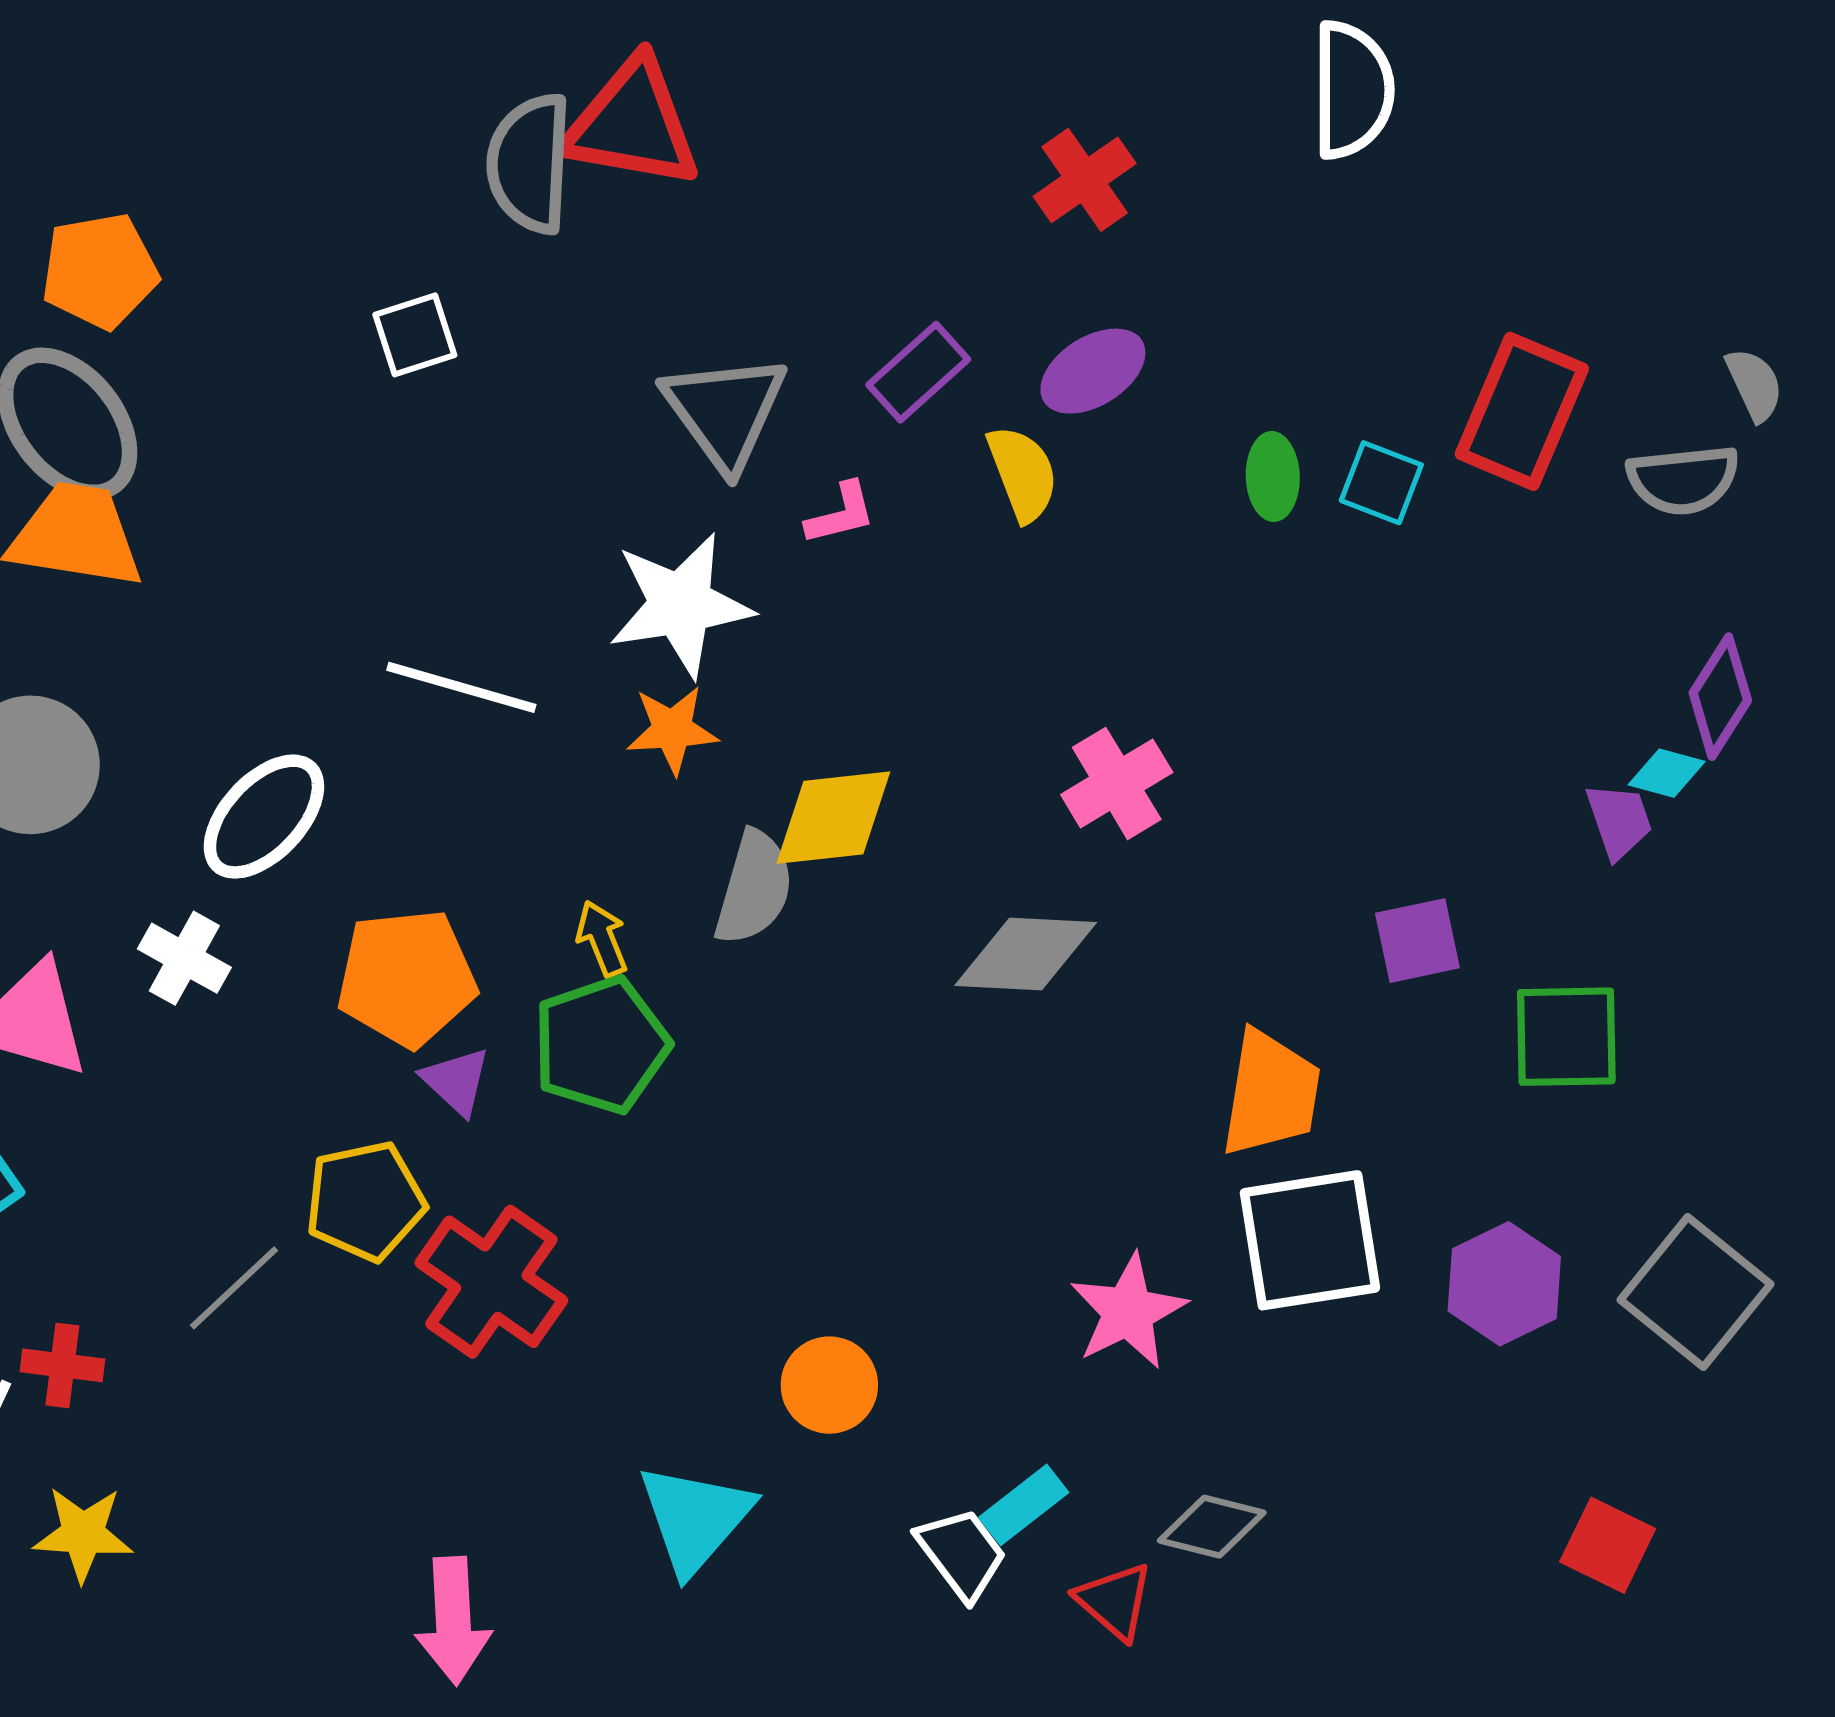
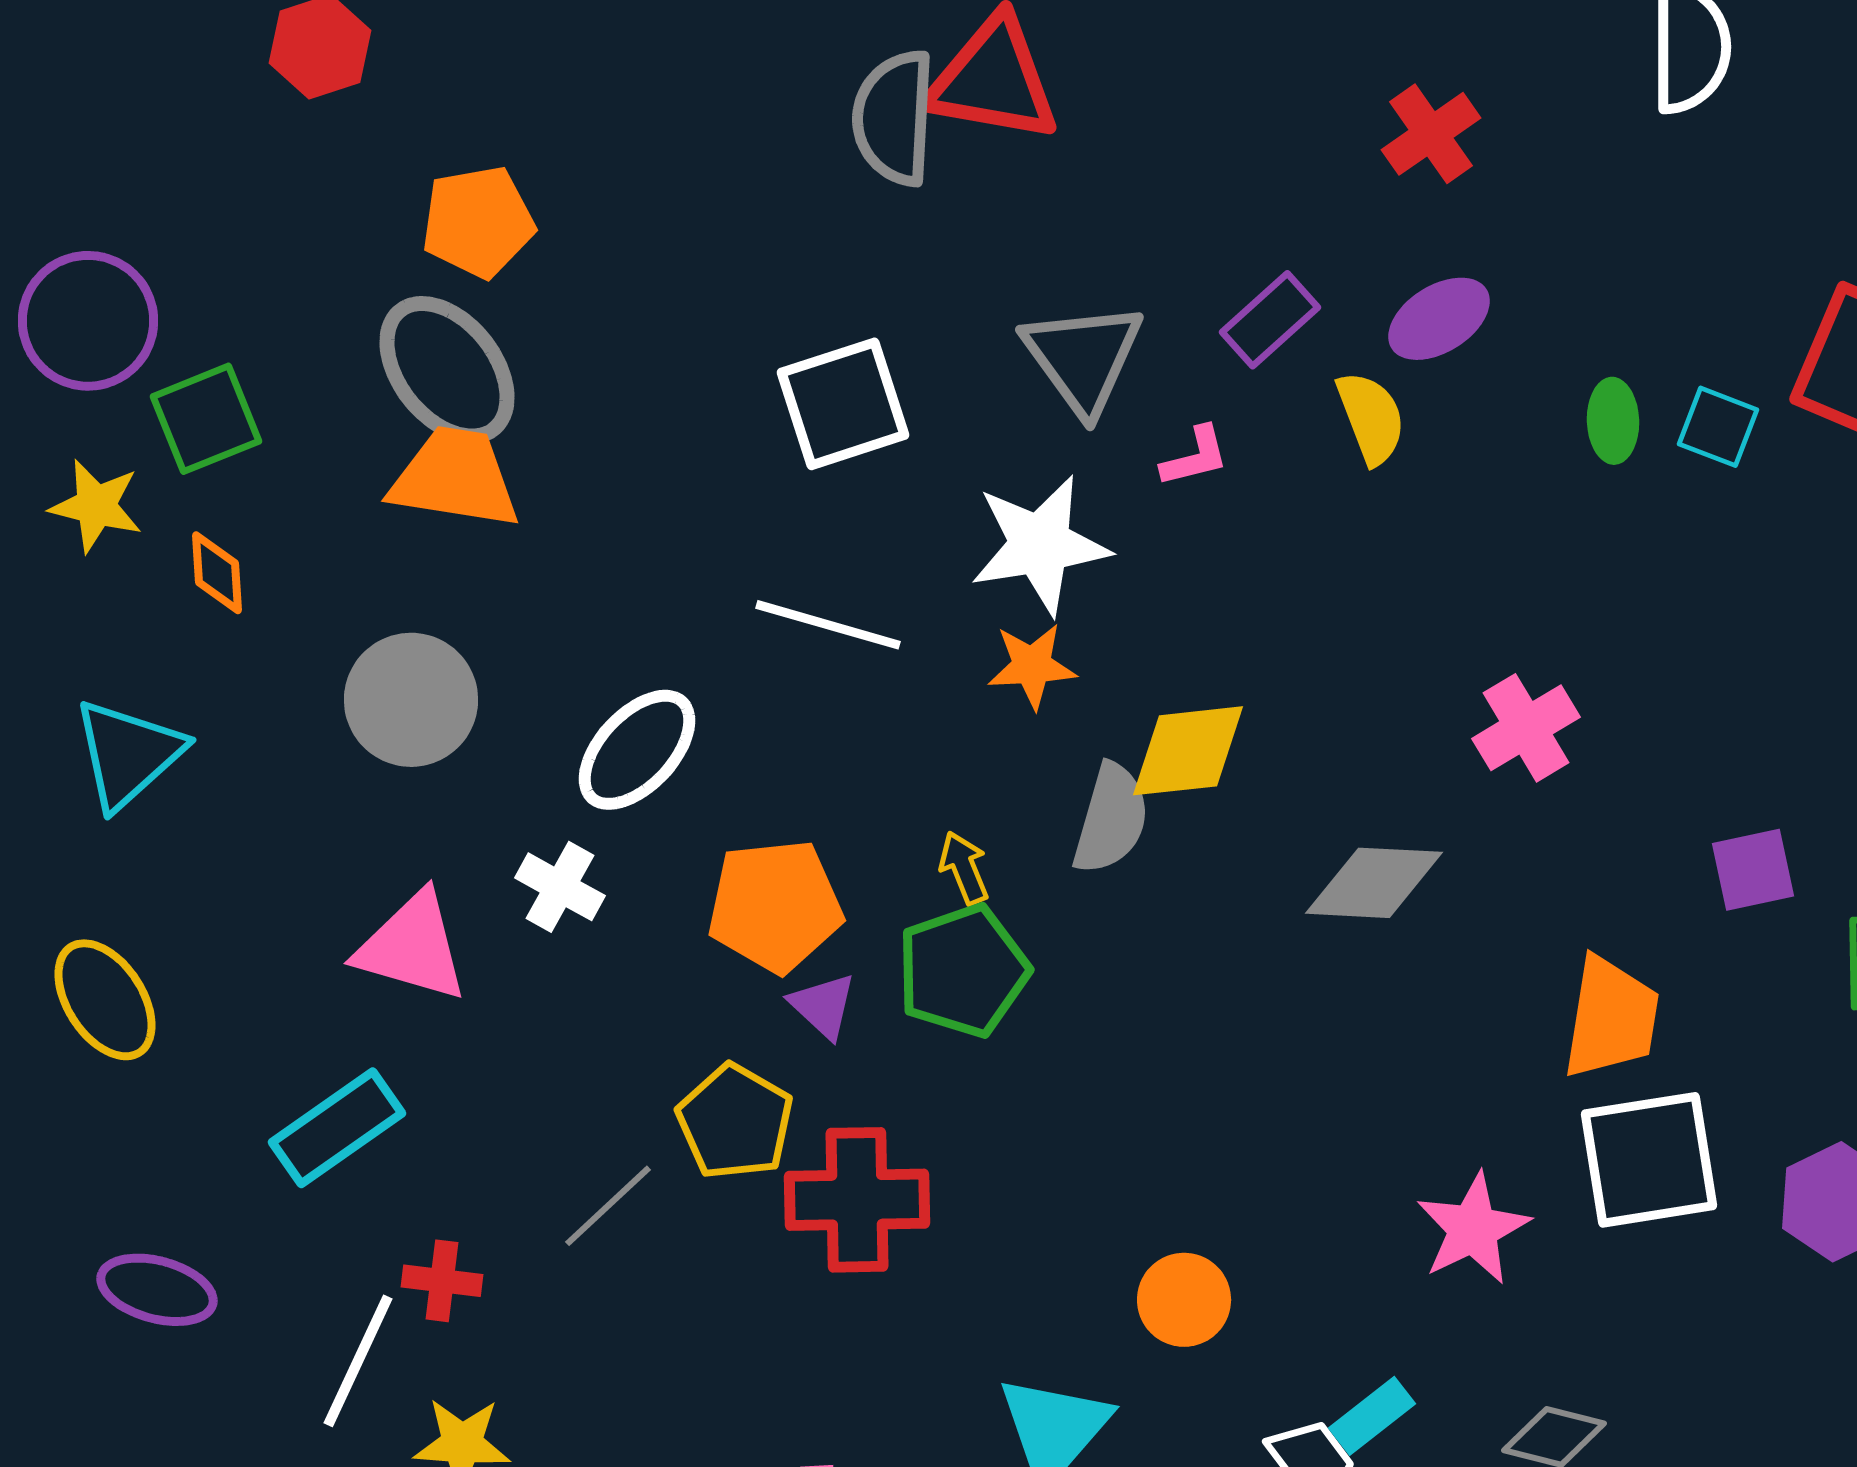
white square: (415, 335) -> (843, 404), moved, size x1.6
pink cross: (1117, 783) -> (1526, 728), moved
yellow pentagon: (365, 1201) -> (735, 1122), turned -30
red cross: (491, 1282) -> (857, 1200), turned -36

